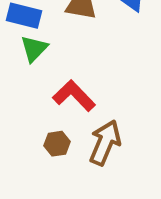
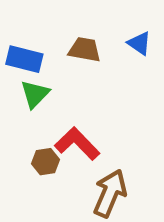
brown hexagon: (57, 144) -> (45, 162), moved

